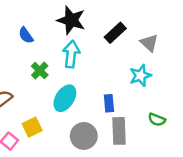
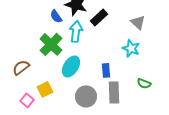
black rectangle: (115, 33) -> (99, 17), moved
blue semicircle: (26, 35) -> (56, 16), moved
green cross: (40, 71) -> (51, 44), size x1.6
cyan star: (140, 76) -> (131, 48), turned -30

